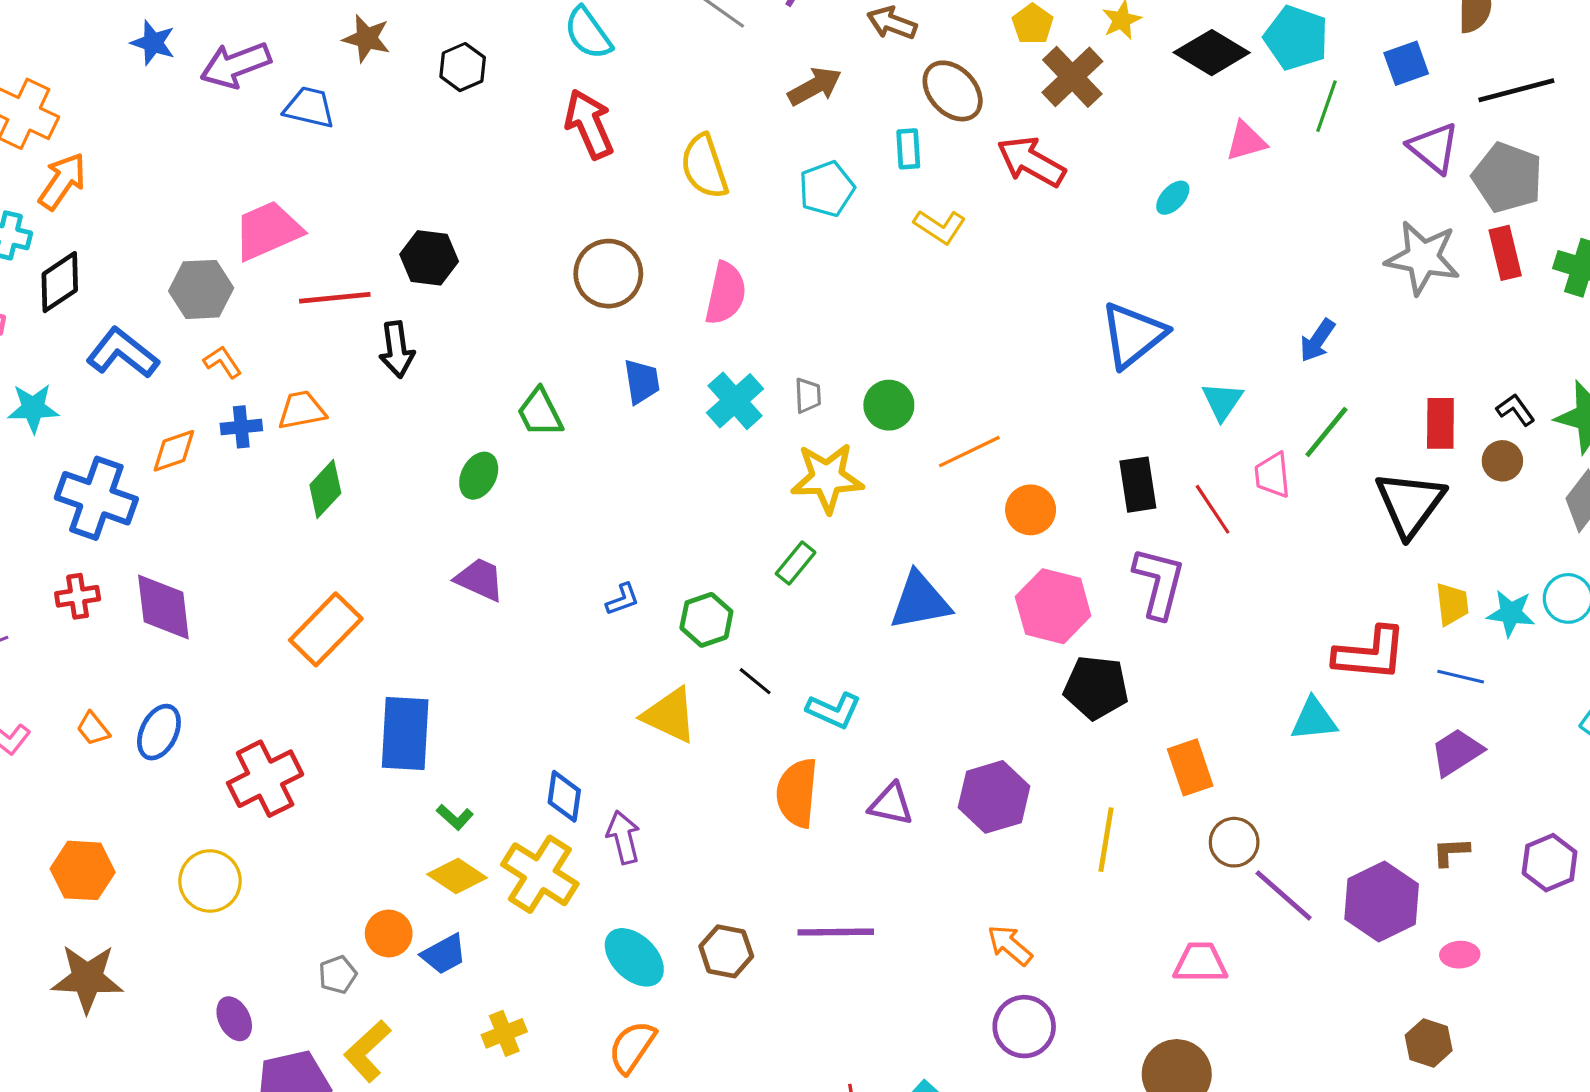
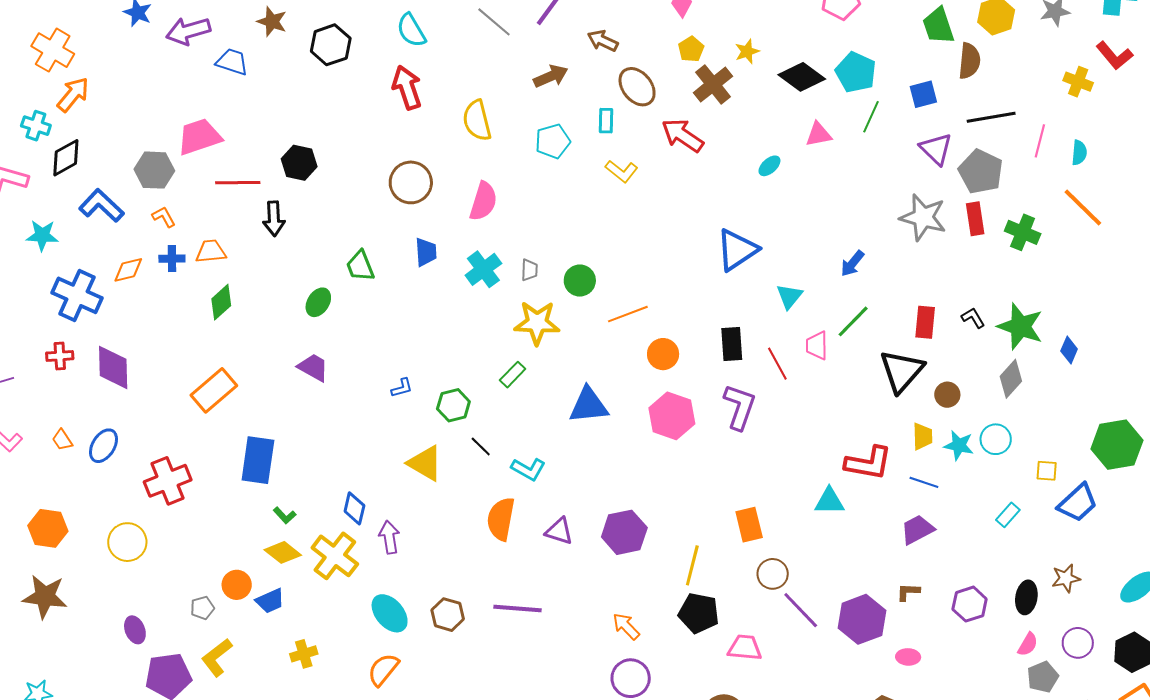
black hexagon: (463, 67) -> (331, 45), size x1.4
brown circle: (1502, 461) -> (947, 395), moved
black pentagon: (1096, 687) -> (699, 613), moved

